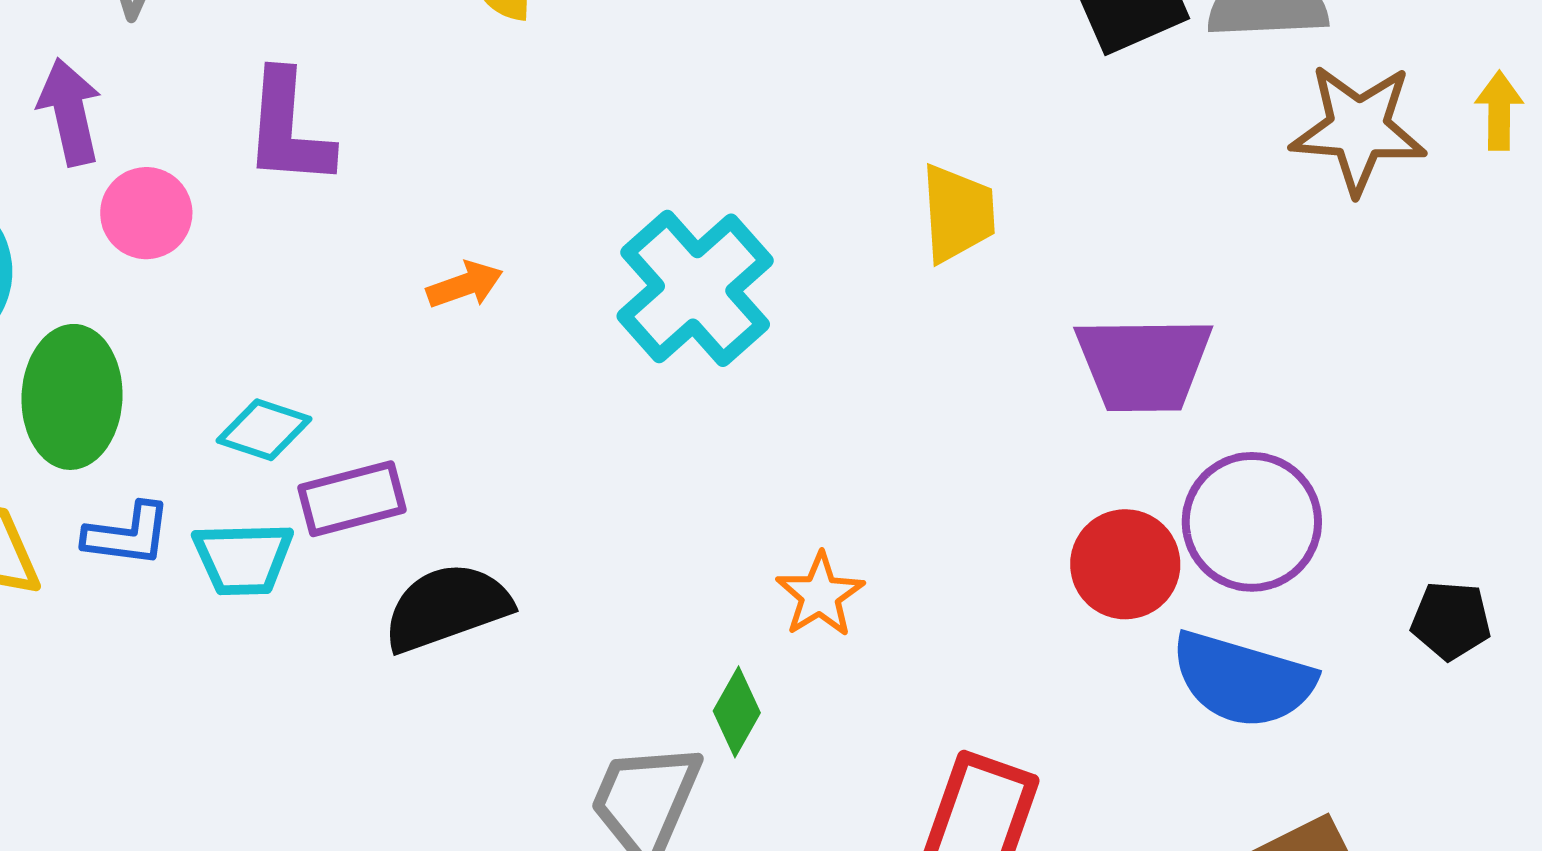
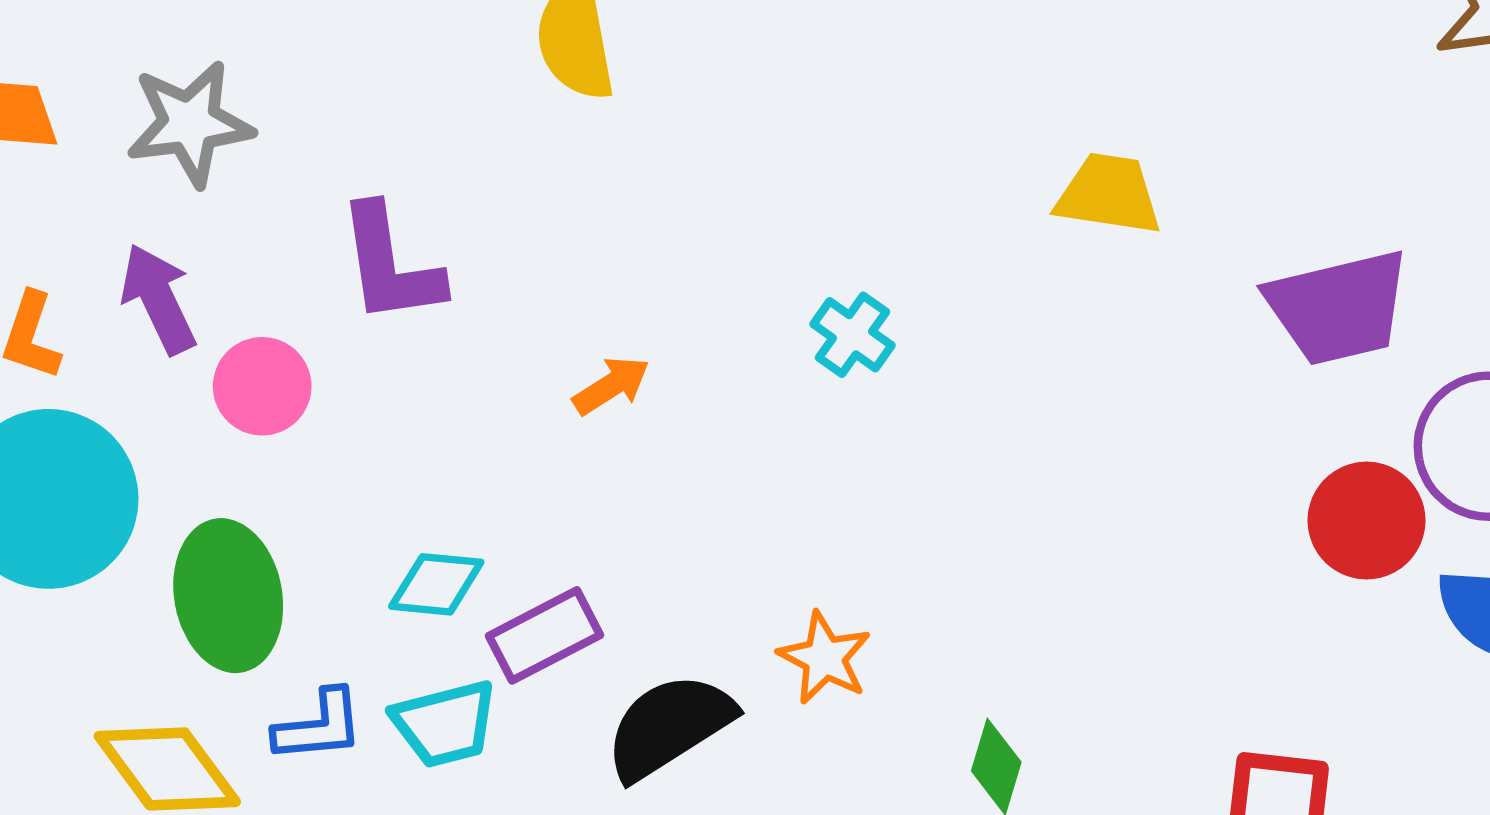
yellow trapezoid: (958, 213) -> (1109, 194), turned -65
cyan cross: (695, 288) -> (853, 335), size x0.5
orange star: (820, 595) -> (825, 658), moved

